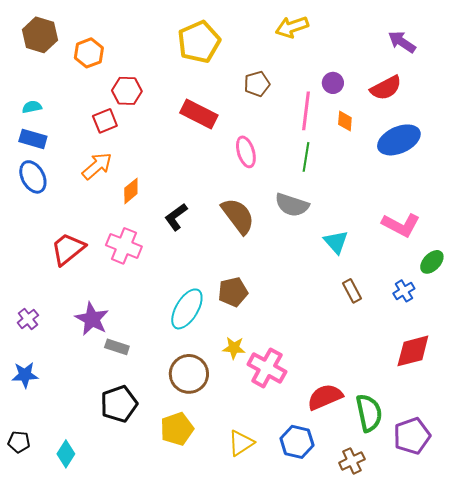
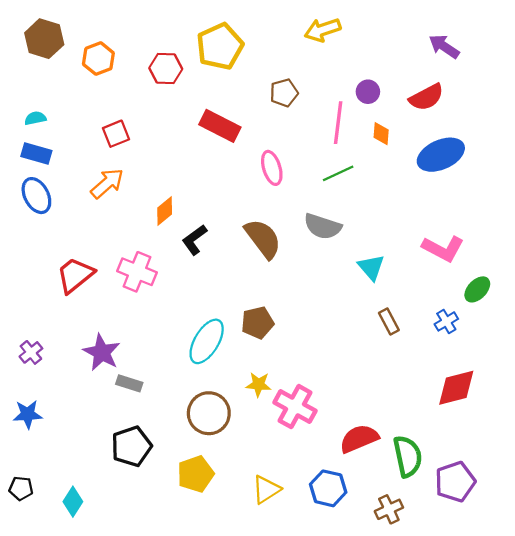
red hexagon: (127, 91) -> (166, 68), moved
green line: (306, 157) -> (338, 173), turned 56
orange diamond: (131, 191) -> (165, 211), moved

